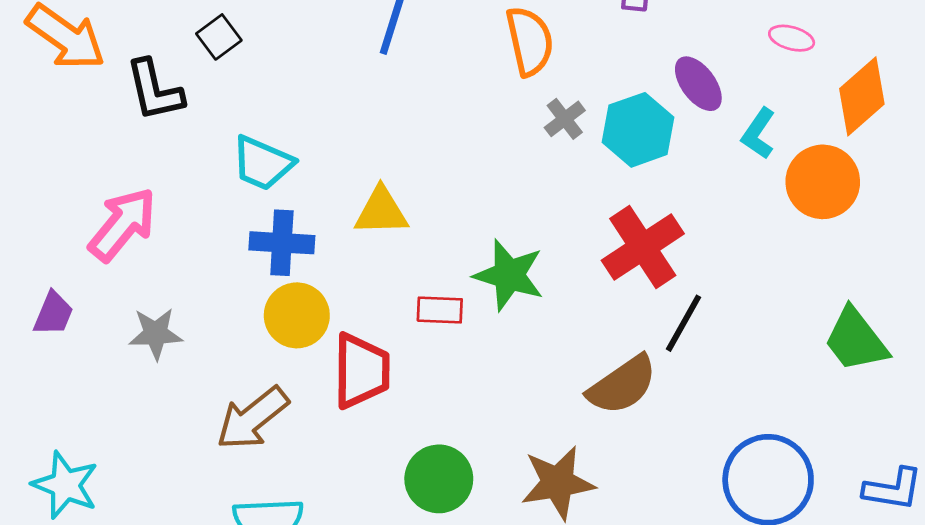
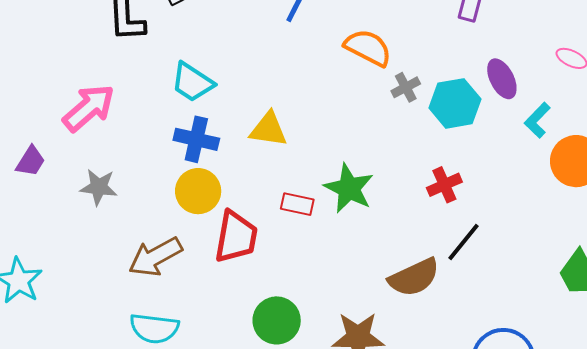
orange semicircle: (530, 41) -> (368, 48), moved, turned -60
red cross: (643, 247) -> (444, 185), size x0.6

